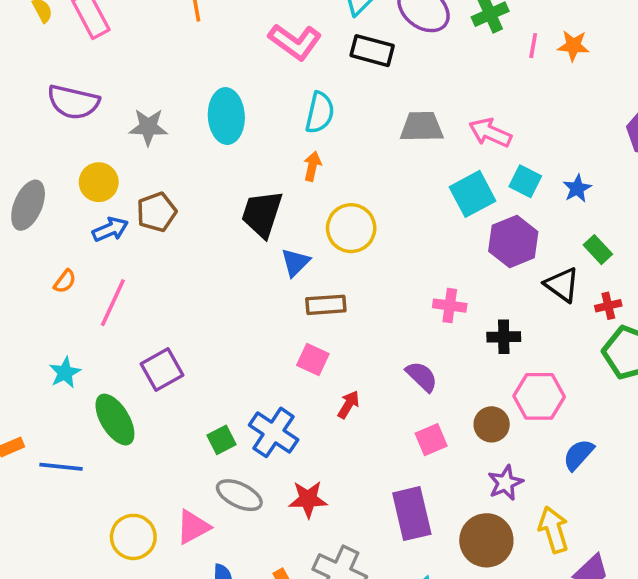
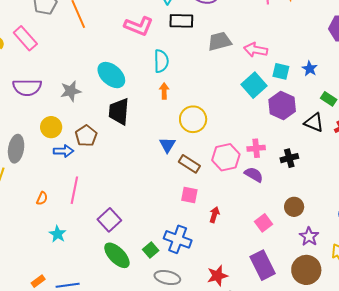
cyan ellipse: (226, 116) -> (111, 75), turned -32
gray trapezoid: (422, 127) -> (220, 41), moved
black trapezoid: (262, 214) -> (119, 111), moved
blue arrow: (110, 229) -> (64, 151), turned 36
orange semicircle: (65, 281) -> (42, 198), moved
brown rectangle: (326, 305) -> (189, 164), turned 50
purple semicircle: (422, 376) -> (254, 175), moved
pink hexagon: (539, 396) -> (226, 157), moved
green ellipse: (115, 420) -> (117, 255), moved
red star: (308, 499) -> (217, 276), moved

